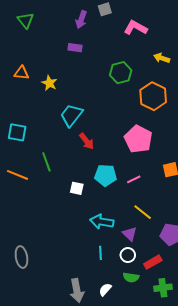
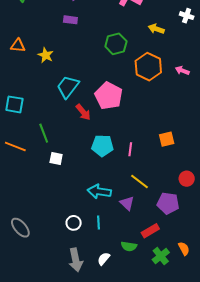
pink pentagon: (138, 139) -> (109, 96), moved
pink line: (134, 179) -> (130, 149), turned -56
white square: (77, 188) -> (56, 158), moved
white circle: (128, 255) -> (74, 223), moved
gray ellipse: (21, 257) -> (20, 228), turned -30
green cross: (163, 288) -> (161, 256), turned -30

